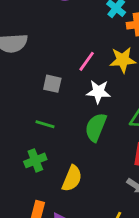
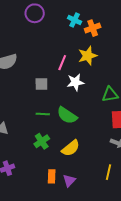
green semicircle: (96, 127) -> (67, 115), moved, turned -65
yellow semicircle: (72, 178) -> (71, 148), turned 42

